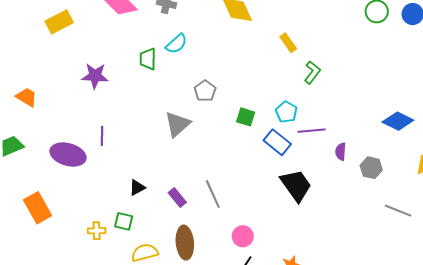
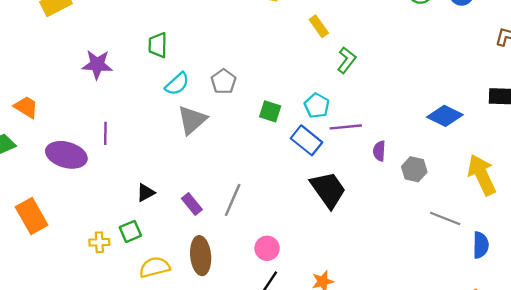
cyan semicircle: (177, 44) -> (177, 84), moved
orange trapezoid: (26, 97) -> (26, 107), moved
gray line: (213, 194) -> (233, 200), turned 48
green square: (124, 221) -> (130, 231), turned -36

